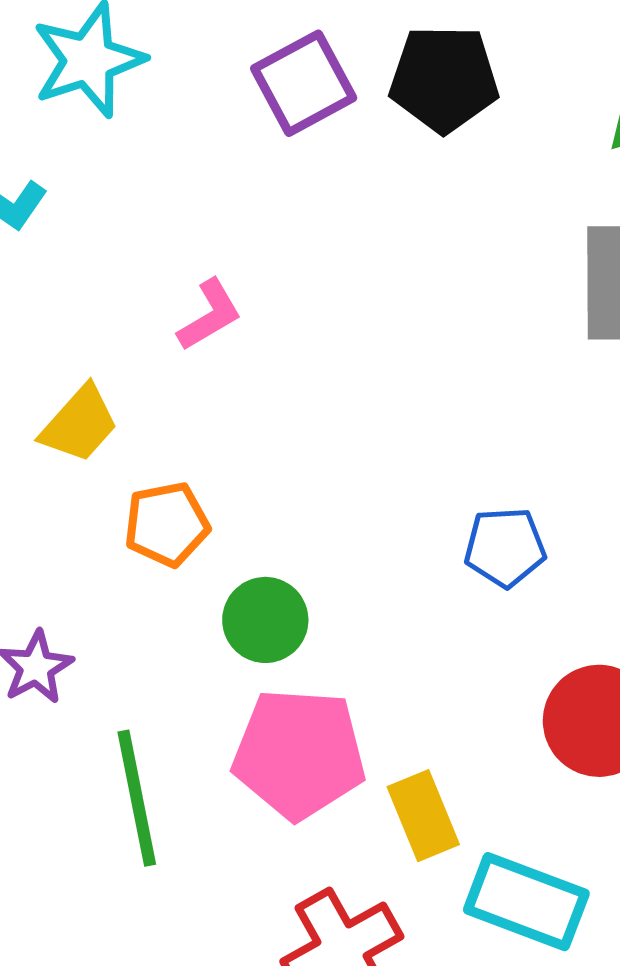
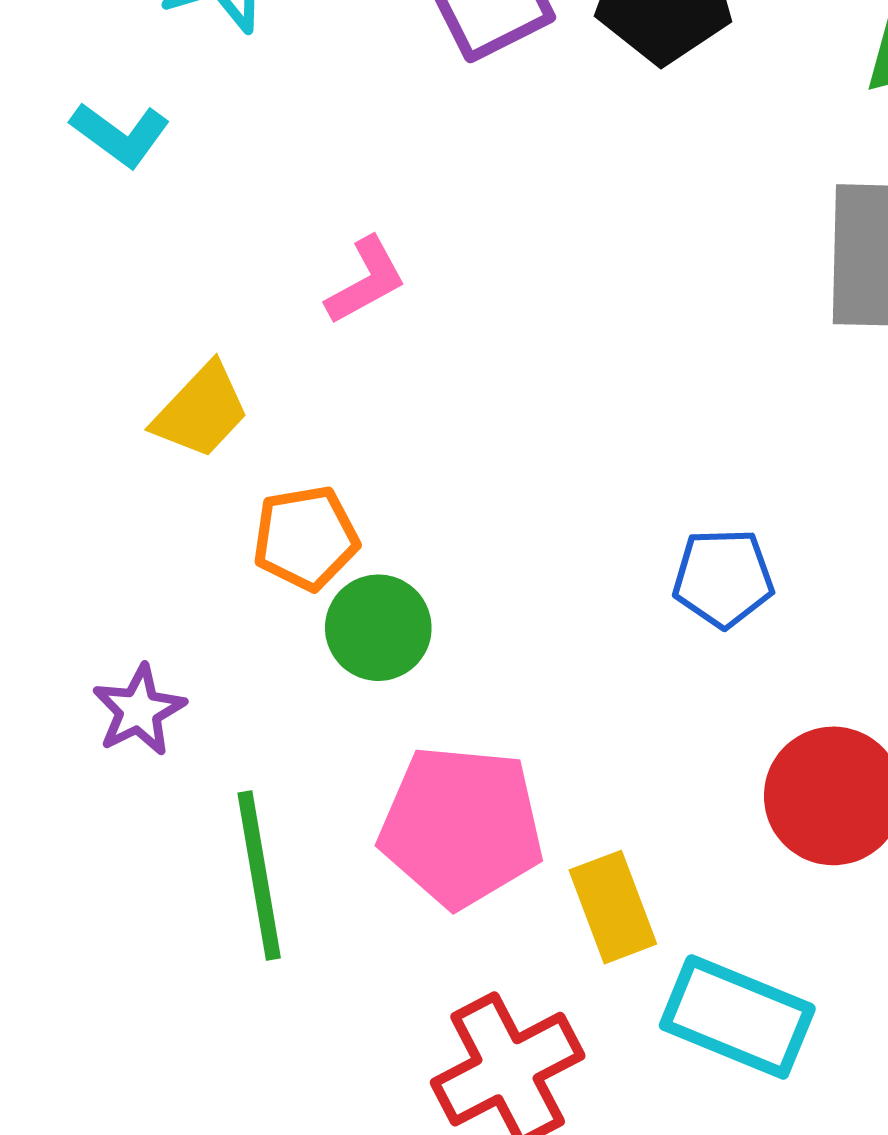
green circle: (265, 620) -> (378, 628), moved

